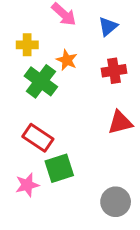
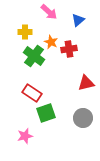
red cross: (114, 71) -> (69, 49), moved
pink star: (27, 185) -> (25, 136), moved
gray circle: (116, 202) -> (83, 118), moved

